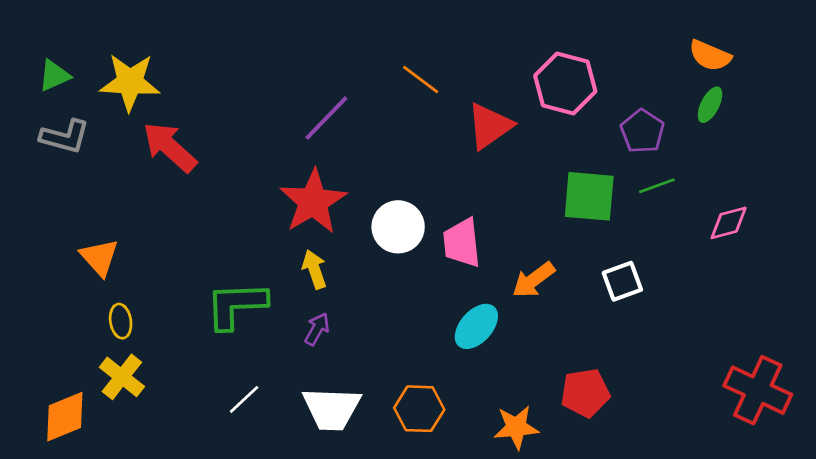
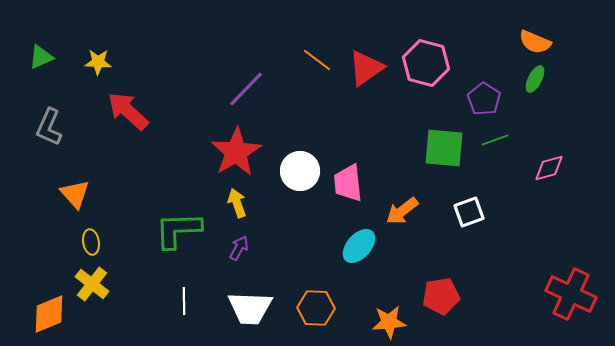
yellow star: (130, 82) -> (98, 62), size x0.6
red triangle: (490, 126) -> (366, 68), moved
gray L-shape: (65, 137) -> (49, 127), moved, turned 99
white line: (244, 399) -> (184, 301), turned -48

